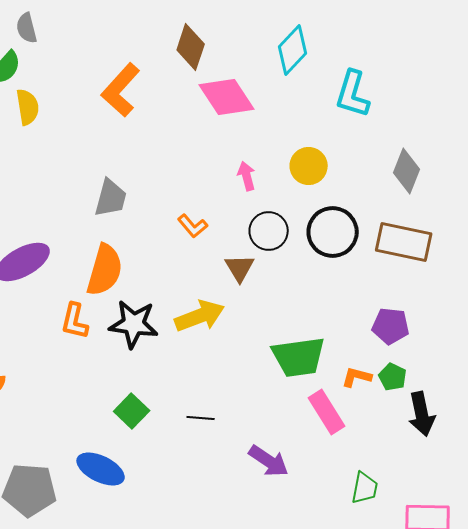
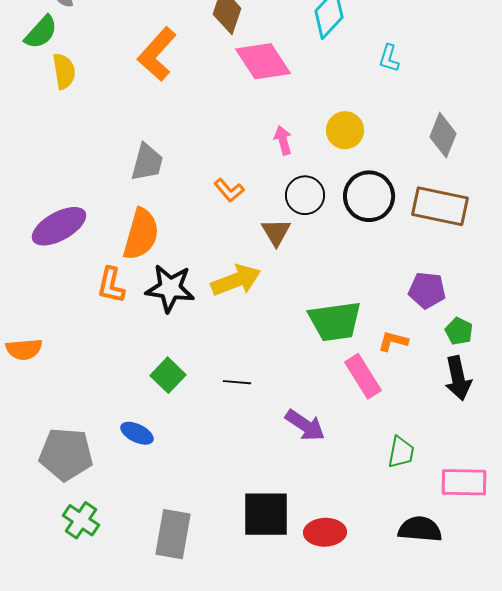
cyan L-shape: (353, 94) -> (389, 58), size x0.6
green pentagon: (393, 377) -> (459, 331), moved
blue ellipse: (101, 469) -> (137, 433), size x0.7

